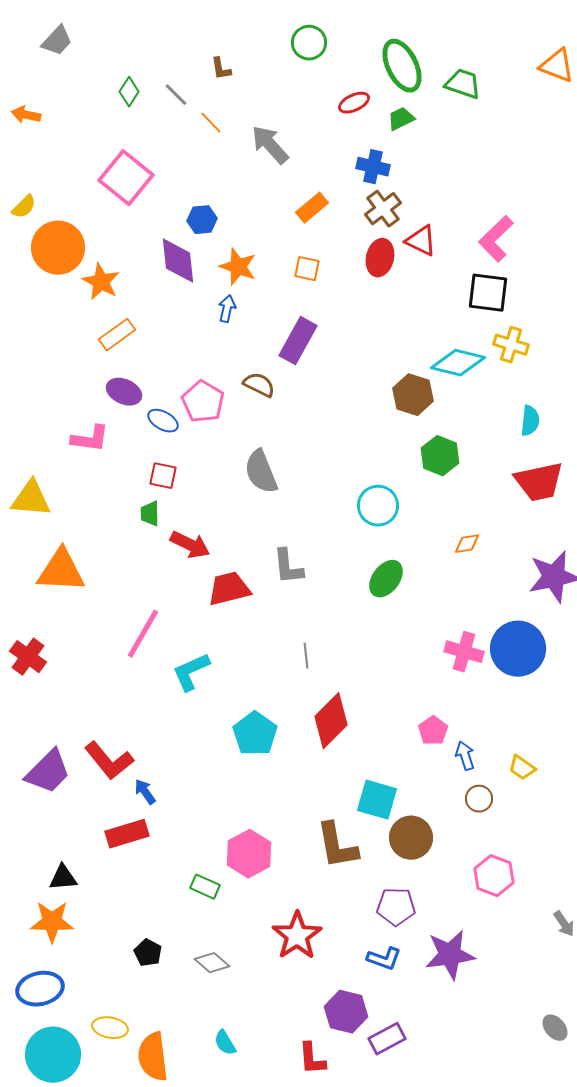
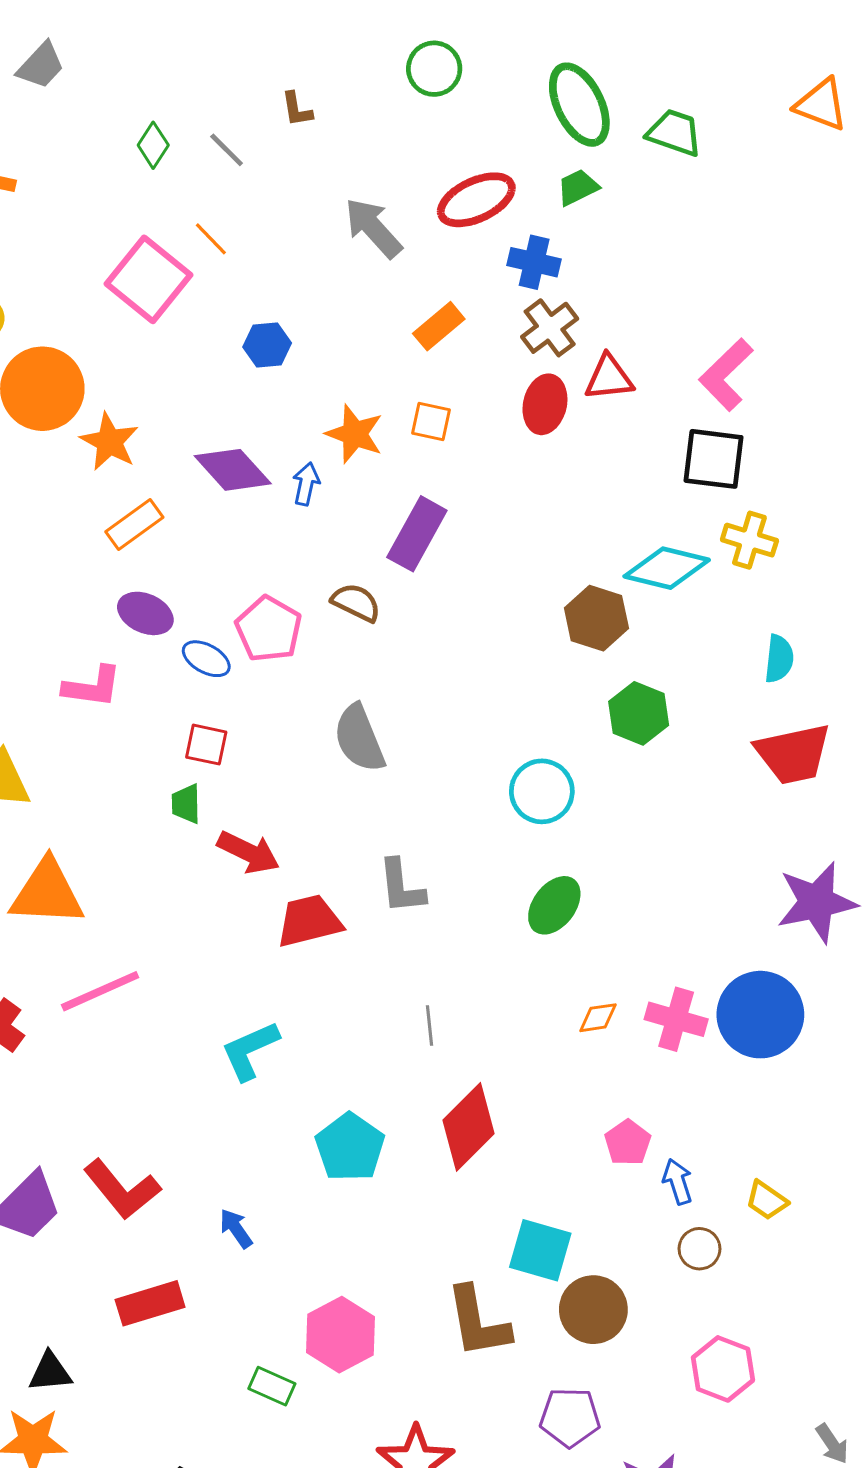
red ellipse: (354, 103) -> (476, 200), moved, size x1.6
orange line: (211, 123) -> (211, 239), moved
red triangle: (421, 241) -> (609, 378), turned -32
purple diamond: (178, 261) -> (233, 470), moved, turned -36
orange star: (238, 267) -> (355, 434), moved
orange diamond: (467, 544) -> (598, 1018), moved
pink line: (143, 634) -> (100, 991), moved, turned 36
blue arrow: (145, 792) -> (236, 1228), moved

